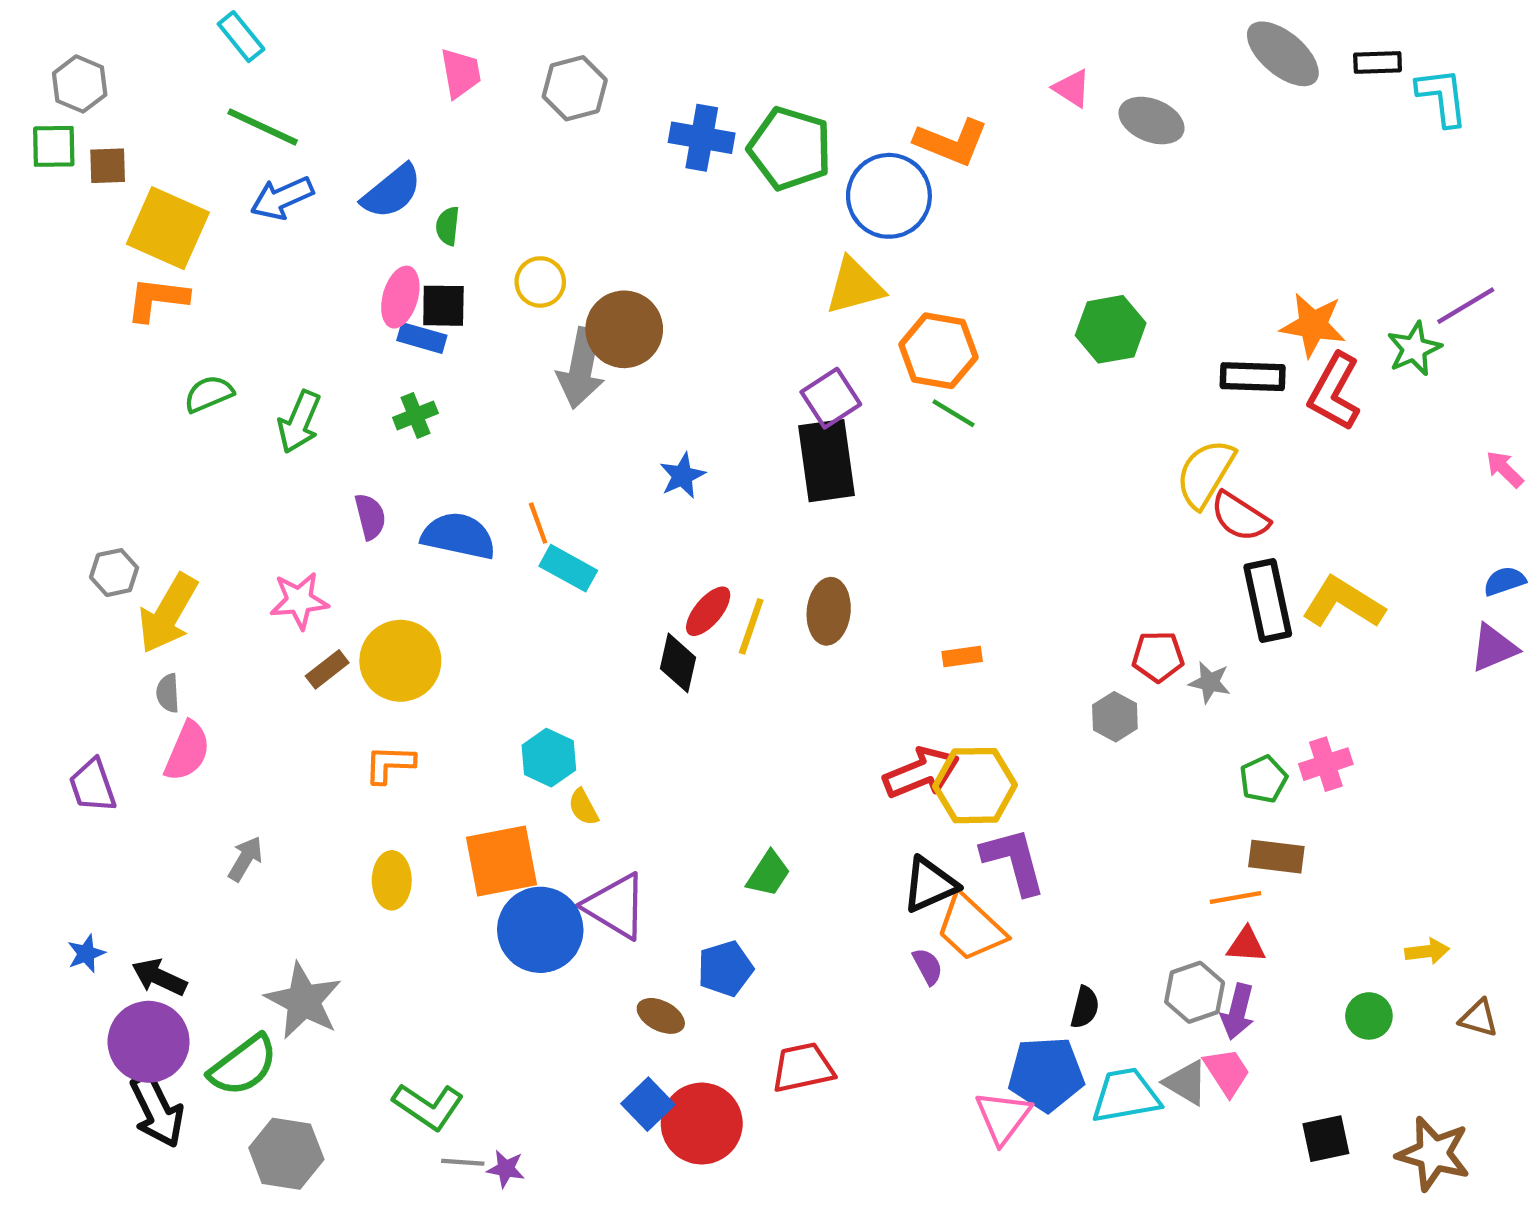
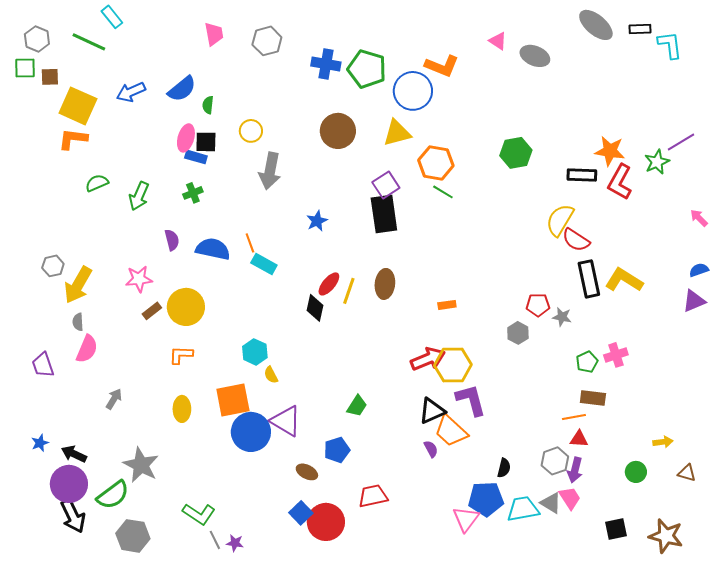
green line: (263, 127) -> (89, 42), moved
brown circle: (624, 329) -> (338, 131), moved
gray line: (463, 1162) -> (215, 540), turned 60

